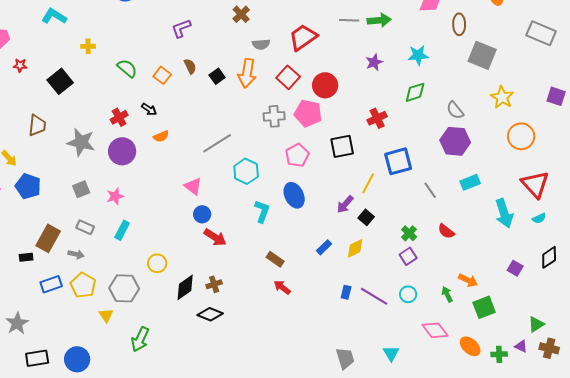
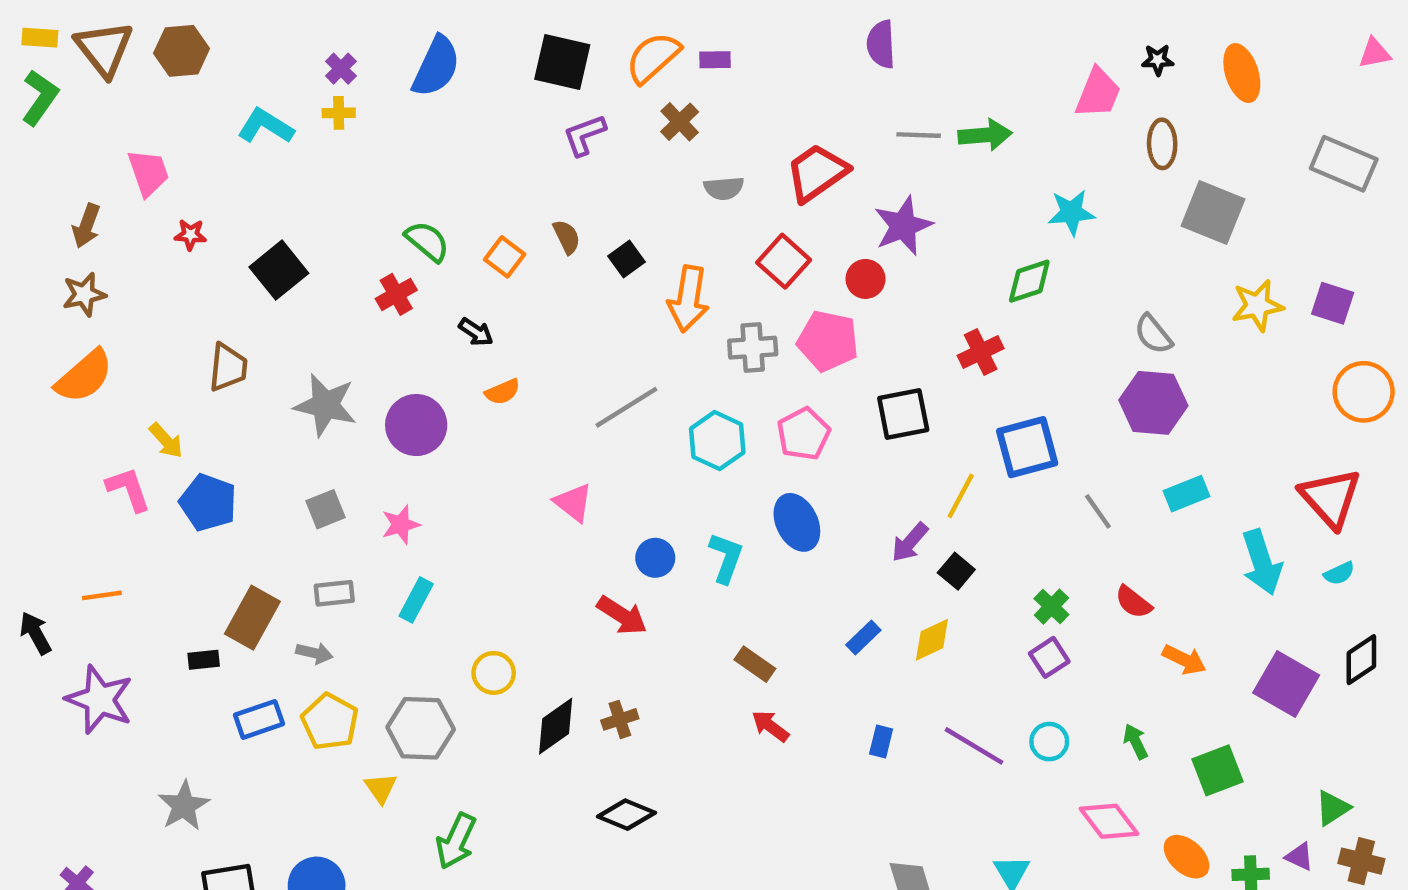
purple L-shape: (181, 28) -> (584, 135), moved
yellow cross: (88, 46) -> (339, 113), moved
purple star: (374, 62) -> (903, 226), moved, size x1.5
orange arrow: (247, 73) -> (688, 299), moved
red circle: (325, 85) -> (866, 279), size x0.7
green diamond: (415, 92) -> (1029, 281), moved
purple square: (556, 96) -> (1333, 303), moved
yellow star: (502, 97) -> (1257, 305), turned 30
red cross: (119, 117) -> (396, 294), moved
orange circle: (521, 136) -> (1364, 392), moved
cyan hexagon: (246, 171) -> (717, 441), moved
blue circle: (202, 214) -> (655, 558), moved
gray rectangle: (85, 227) -> (334, 593), turned -30
purple square: (515, 268) -> (1286, 684), size x1.8
orange arrow: (468, 280) -> (1184, 660), moved
blue rectangle: (346, 292) -> (881, 742), moved
black diamond: (210, 314) -> (626, 815), moved

